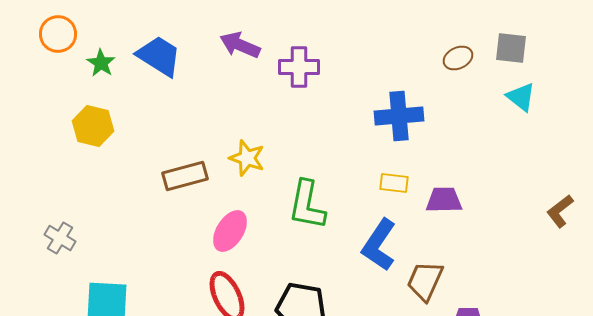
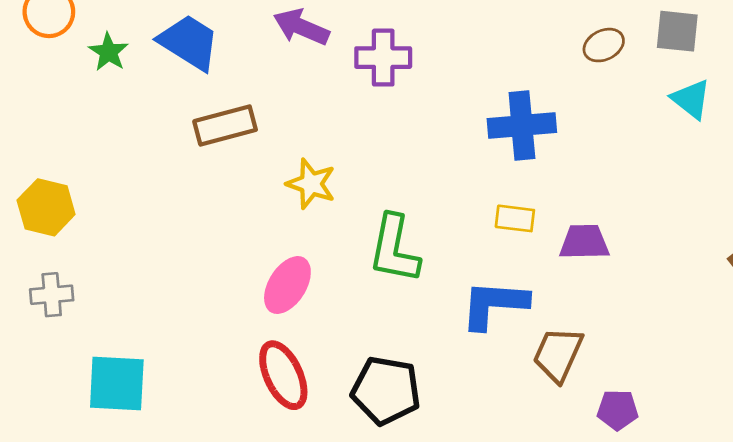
yellow hexagon: (93, 126) -> (46, 207), moved
brown rectangle: (185, 176) -> (225, 125), moved
gray cross: (60, 238) -> (52, 295), turned -36
blue L-shape: (379, 245) -> (494, 304), turned 60

